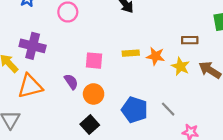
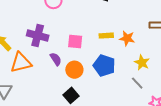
purple cross: (33, 46) -> (38, 35), moved
yellow star: (181, 66) -> (142, 63), moved
blue pentagon: (135, 110) -> (104, 66), moved

